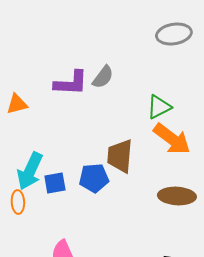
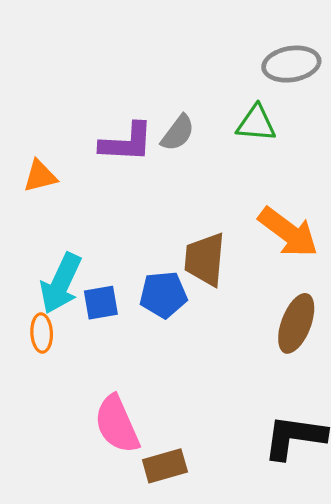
green triangle: (159, 107) -> (256, 123), moved, turned 32
brown ellipse: (177, 196) -> (296, 323), turned -72

